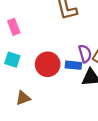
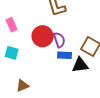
purple semicircle: (85, 54) -> (59, 40), moved
red circle: (48, 64) -> (43, 36), moved

